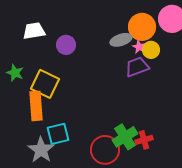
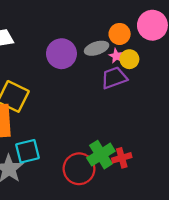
orange circle: (142, 27) -> (120, 34), size x0.7
purple circle: (66, 45) -> (61, 54), moved, size x1.4

